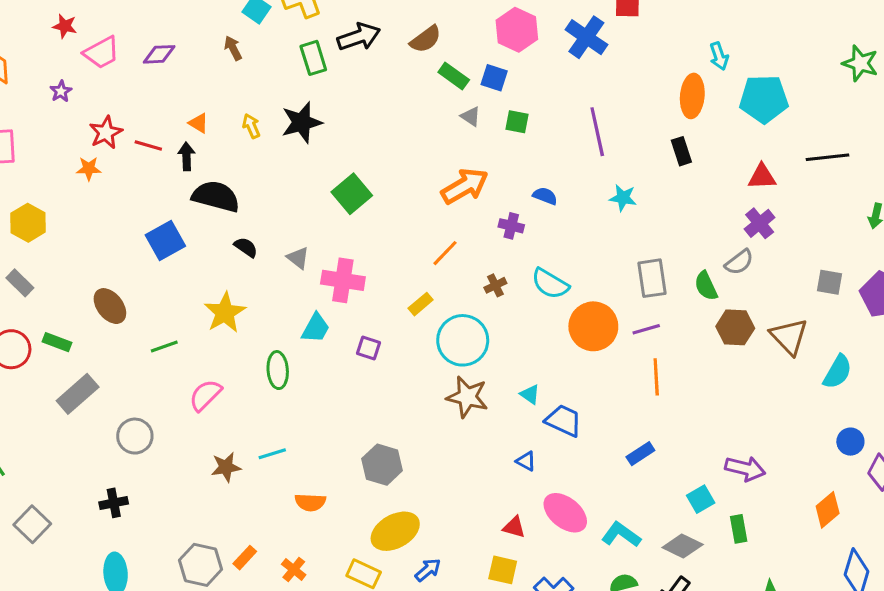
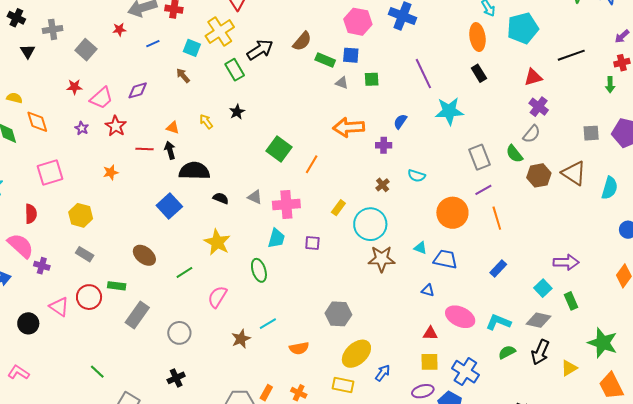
black star: (302, 122) -> (237, 112), size x0.6
red star: (106, 133) -> (116, 126), moved
orange arrow: (465, 186) -> (349, 127), turned -140
blue semicircle: (545, 196) -> (400, 122), turned -63
cyan star: (623, 198) -> (449, 111), size x1.6
orange line: (445, 253) -> (312, 164), moved
cyan semicircle: (550, 284) -> (417, 176), size x0.7
orange circle: (593, 326) -> (452, 213), moved

